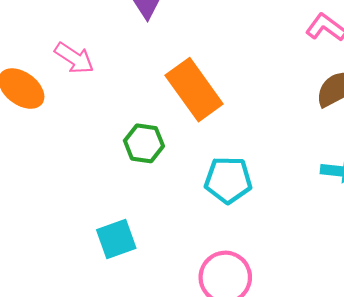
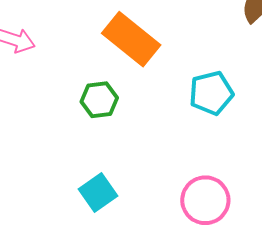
cyan pentagon: (228, 180) -> (211, 93), moved

